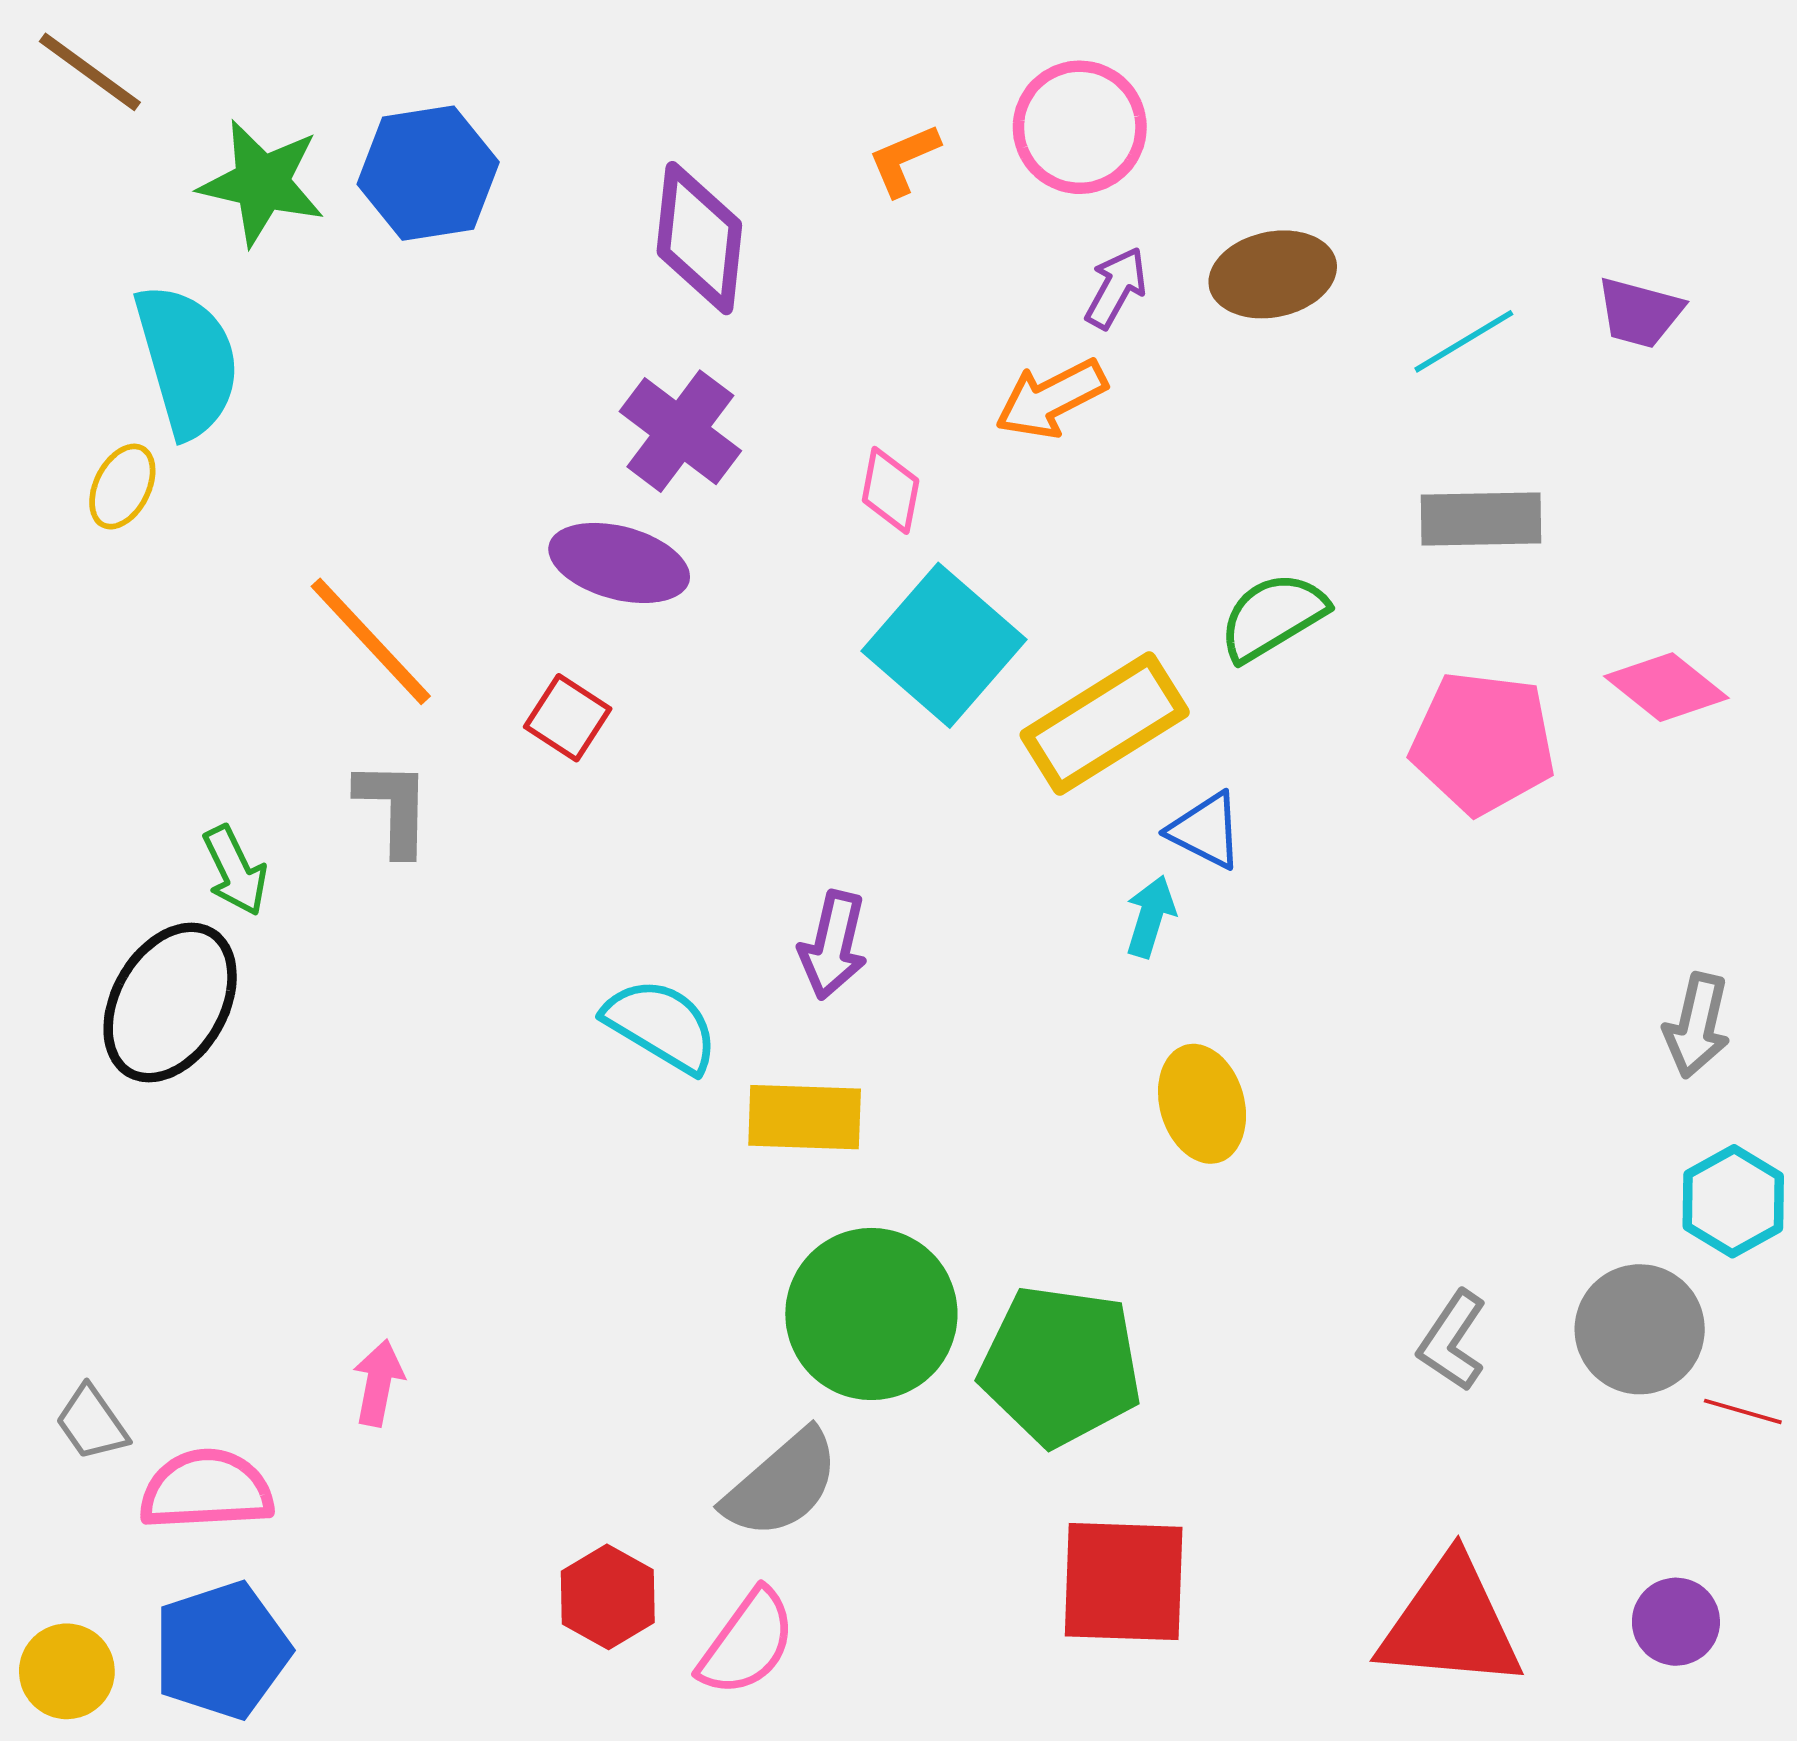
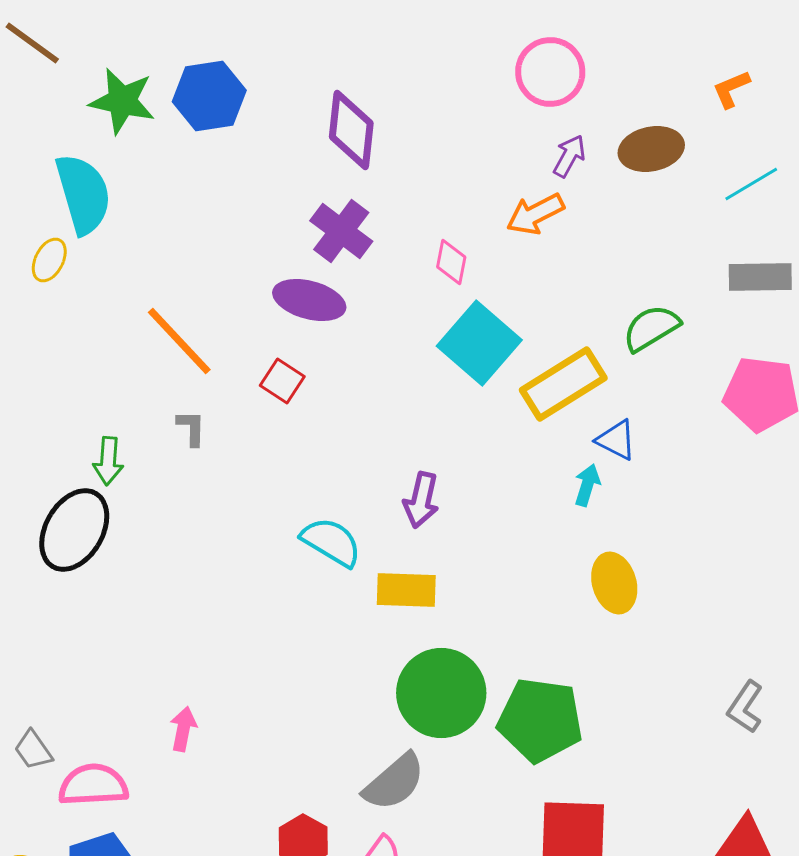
orange L-shape: (904, 160) -> (731, 89), moved
gray L-shape: (394, 808) -> (191, 428), size x0.7
green arrow: (235, 871) -> (108, 461), turned 30

